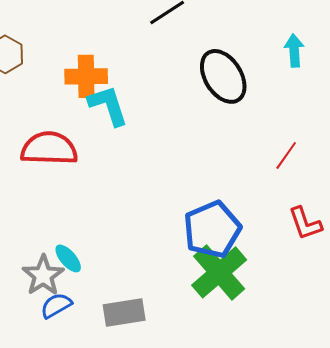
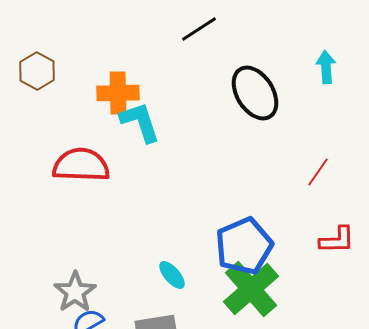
red L-shape: (305, 223) -> (337, 240), turned -72
cyan ellipse: (68, 258) -> (172, 275), moved

